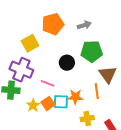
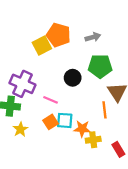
orange pentagon: (53, 24) -> (58, 35), turned 30
yellow square: (30, 43) -> (42, 45), moved
orange star: (75, 97) -> (82, 129), moved
yellow star: (33, 105) -> (20, 129), moved

